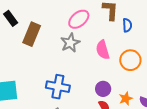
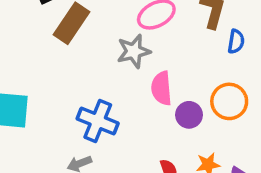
pink semicircle: (103, 50) -> (161, 88), moved
purple circle: (103, 89) -> (189, 115), moved

